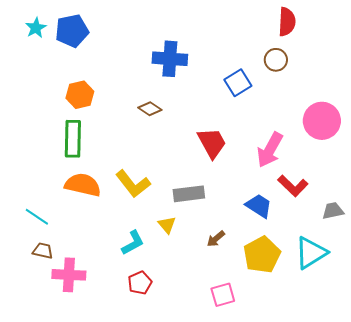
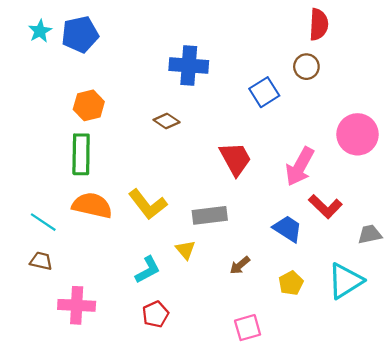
cyan line: (37, 217) -> (43, 222), moved
brown trapezoid: (43, 251) -> (41, 261), moved
yellow pentagon: (262, 255) -> (291, 283), size x0.6

